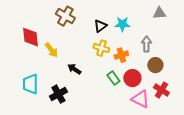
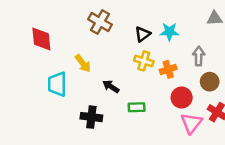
red diamond: (30, 37) -> (41, 39), moved
green rectangle: (113, 78) -> (137, 107), moved, turned -56
cyan trapezoid: (30, 84) -> (57, 84), moved
black cross: (58, 94) -> (91, 117), turned 36
pink triangle: (140, 99) -> (191, 123), turned 42

